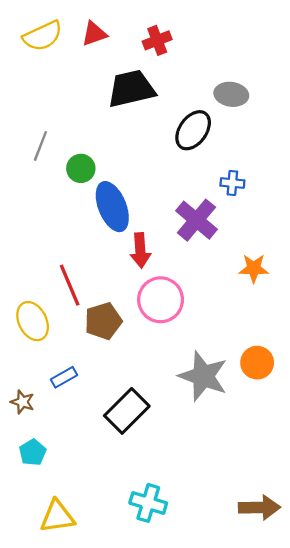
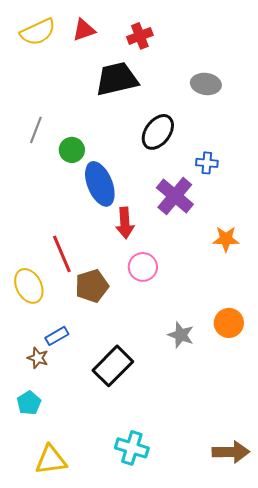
black ellipse: (193, 130) -> (158, 132), moved
pink circle: (161, 300) -> (143, 267), size x0.7
gray star: (203, 376) -> (181, 335), size x0.6
brown star: (22, 402) -> (38, 358), moved

